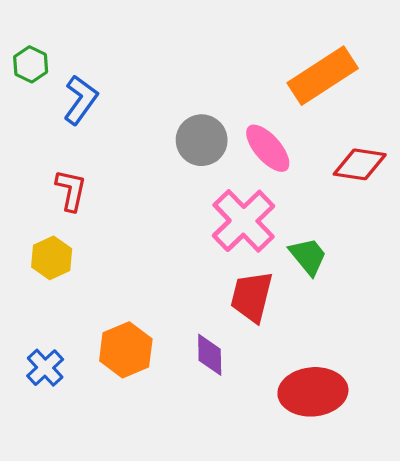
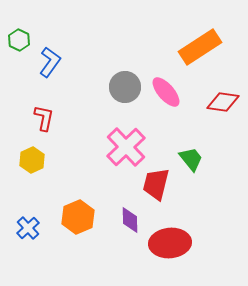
pink cross: (244, 221) -> (126, 147), moved
red ellipse: (313, 392) -> (170, 243), moved

